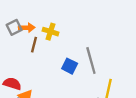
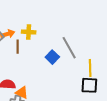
blue square: (70, 66) -> (52, 57), turned 32

